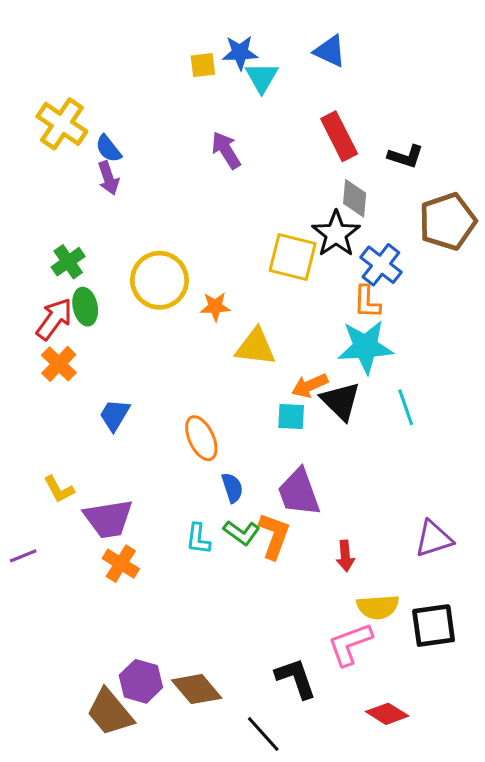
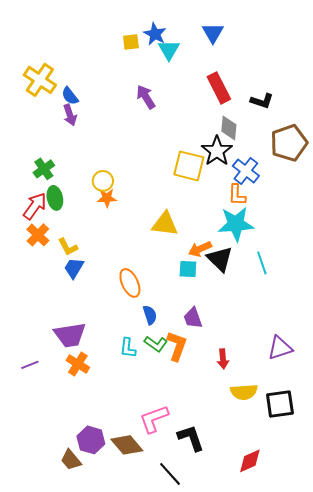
blue triangle: (330, 51) -> (213, 33), turned 35
blue star: (240, 53) -> (155, 34), turned 30
yellow circle: (159, 280) -> (103, 181), size x0.6
orange star: (215, 307) -> (107, 198), moved
yellow L-shape: (59, 489) -> (68, 247), moved
purple trapezoid: (299, 492) -> (193, 318), size x0.7
purple line: (23, 556) -> (30, 365), moved
pink L-shape: (350, 644) -> (154, 419), moved
brown trapezoid: (110, 712) -> (71, 460), size x0.7
red diamond: (387, 714) -> (250, 461), turned -56

